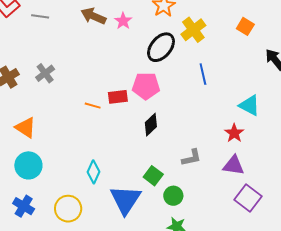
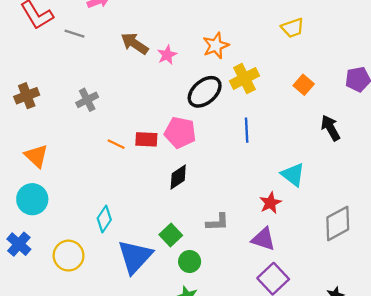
gray cross: (45, 73) -> (87, 100), moved

